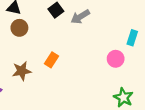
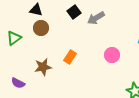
pink circle: (116, 59) -> (112, 55), moved

